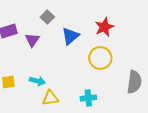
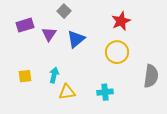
blue triangle: (70, 36) -> (76, 39), moved
cyan arrow: (37, 81) -> (54, 75), turned -91

